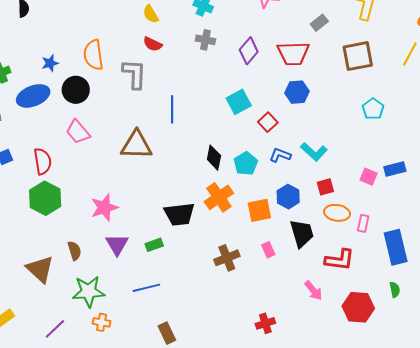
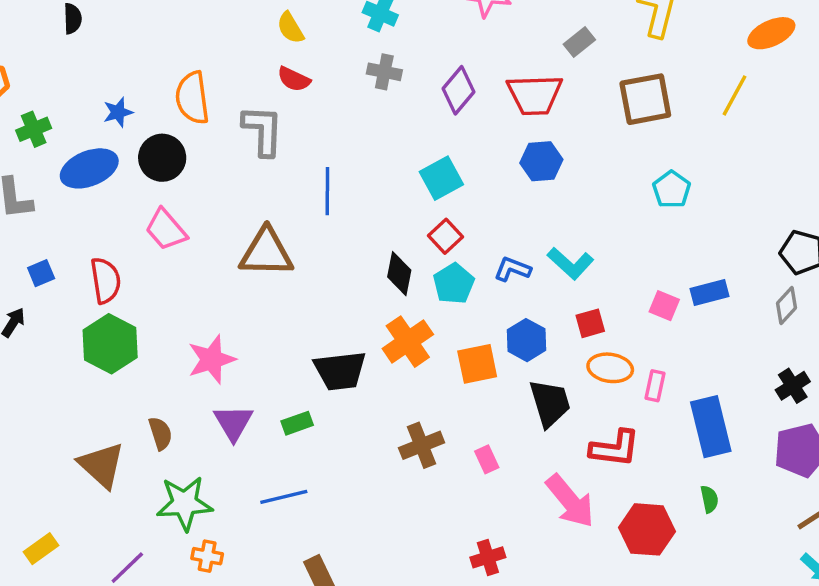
red square: (268, 122) -> (446, 236), moved
pink rectangle: (268, 250) -> (487, 459), moved
pink arrow: (313, 291) -> (570, 501), size x1.6

